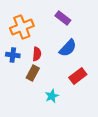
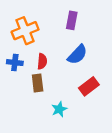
purple rectangle: (63, 18) -> (72, 20), turned 63
brown rectangle: (33, 73) -> (38, 83), turned -35

